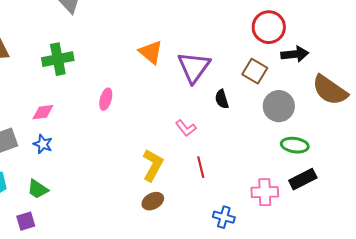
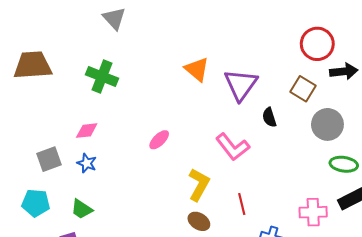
green cross: (58, 59) -> (102, 77), turned 32
pink ellipse: (106, 99) -> (159, 140), moved, turned 30
pink L-shape: (186, 128) -> (233, 147), size x1.6
red line: (201, 167) -> (242, 204), moved
brown ellipse: (153, 201) -> (199, 221), turned 60

